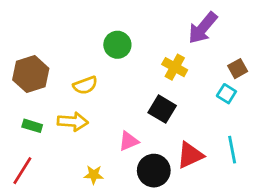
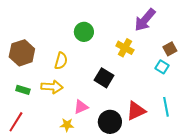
yellow semicircle: (85, 85) -> (61, 61), turned -54
black square: (162, 109) -> (104, 78), moved
pink triangle: (129, 141) -> (81, 107), moved

